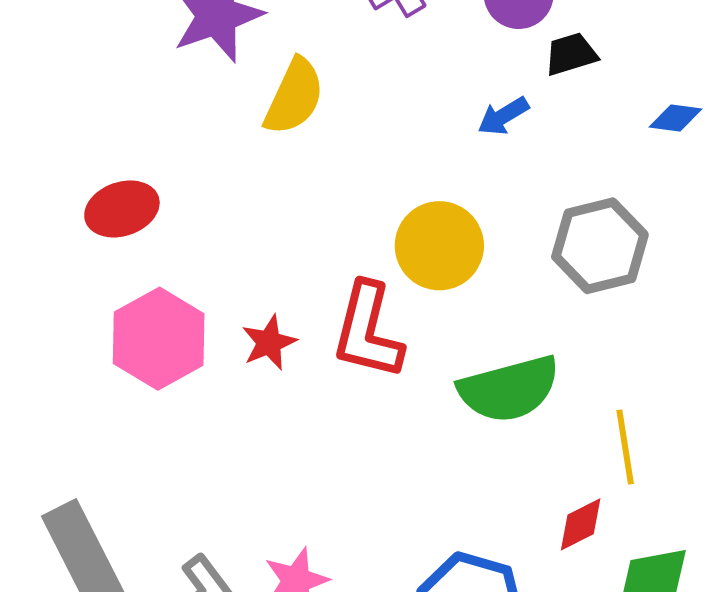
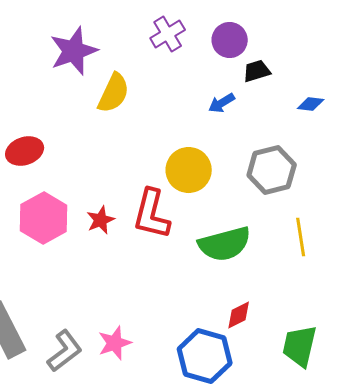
yellow line: (625, 447) -> (301, 237), moved
red diamond: (581, 524) -> (239, 315), moved

